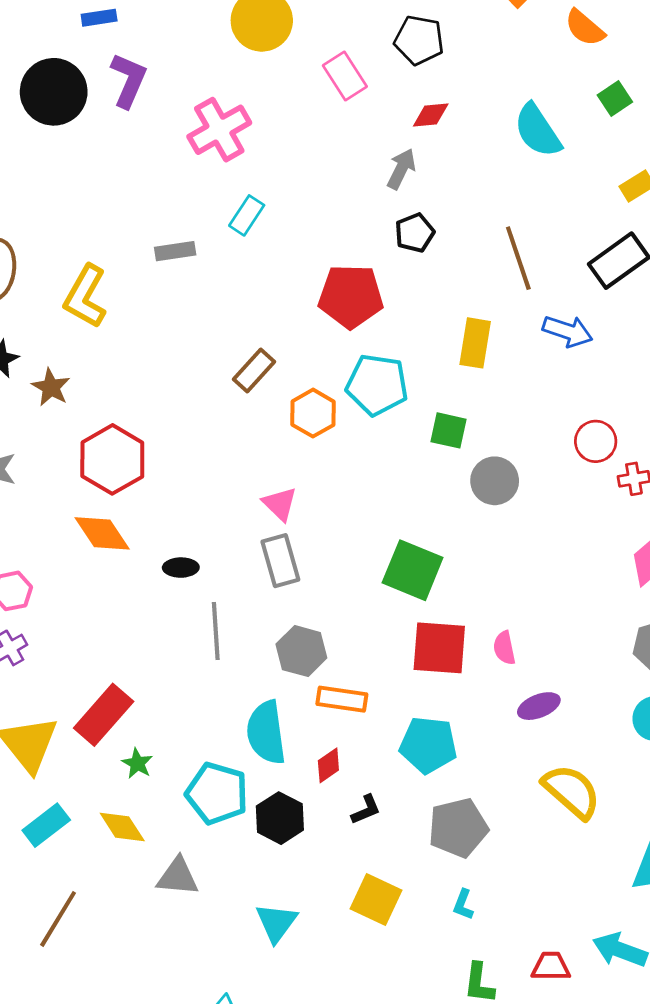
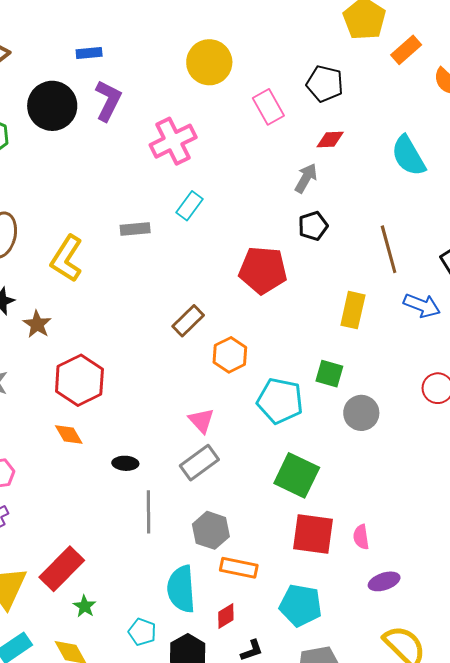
cyan pentagon: (377, 385) -> (280, 401), moved
orange diamond: (102, 533) -> (69, 435), size x0.7
gray rectangle: (280, 561) -> (199, 463), turned 66
cyan pentagon: (217, 793) -> (142, 632), size x0.6

